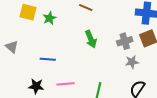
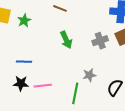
gray star: (132, 62) -> (89, 75), moved
black star: (36, 86) -> (21, 83), moved

